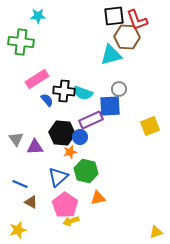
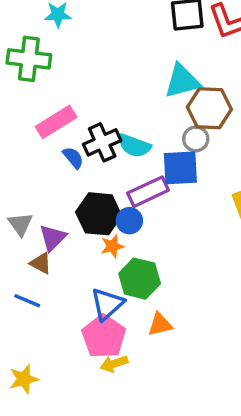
brown hexagon: (127, 37) -> (209, 108), moved
black cross: (64, 91) -> (102, 142), turned -30
purple triangle: (35, 147) -> (53, 238), turned -42
blue triangle: (58, 177) -> (107, 304), moved
brown triangle: (31, 202) -> (41, 263), moved

